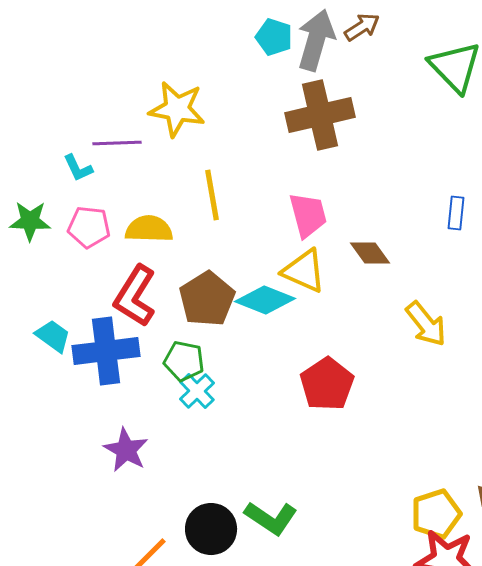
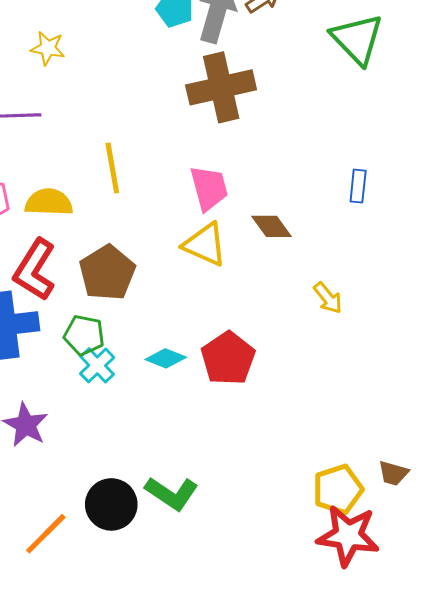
yellow star: (177, 109) -> (48, 48), moved, size x0.6
cyan diamond: (265, 300) -> (166, 358), moved, size x0.7
yellow arrow: (426, 324) -> (328, 298), size x0.7

